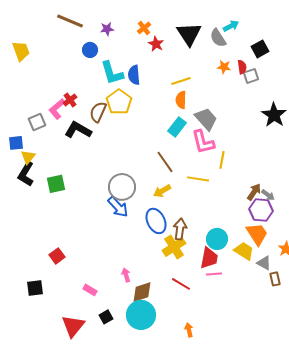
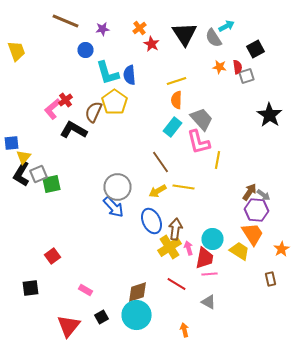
gray square: (37, 122) -> (38, 174), moved
yellow line: (198, 179) -> (184, 187), moved
gray triangle: (264, 263) -> (208, 302), moved
pink arrow: (126, 275) -> (188, 248), moved

